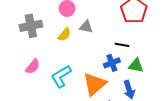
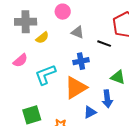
yellow semicircle: (64, 35) -> (42, 38), moved
black line: (122, 45) -> (104, 44), moved
blue cross: (112, 63) -> (81, 61), moved

